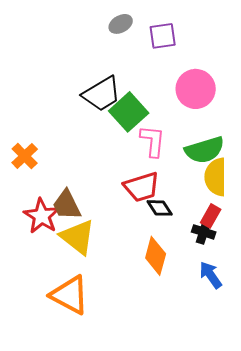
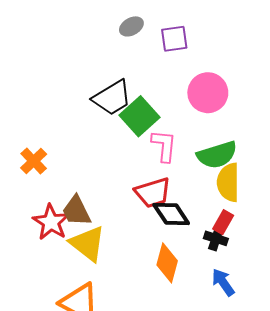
black diamond: (160, 208) -> (171, 214), size x1.4

